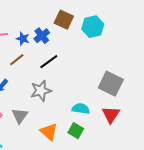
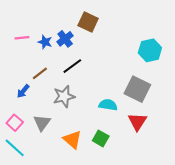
cyan hexagon: (93, 27) -> (150, 50), moved
brown line: (17, 60) -> (40, 73), moved
cyan semicircle: (81, 109) -> (108, 105), moved

